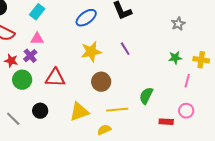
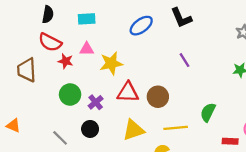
cyan rectangle: (37, 12) -> (87, 19), turned 49
yellow star: (91, 52) -> (111, 63), moved
purple cross: (30, 56) -> (96, 102), moved
red star: (11, 61) -> (66, 61), moved
red triangle: (55, 78) -> (128, 92), moved

